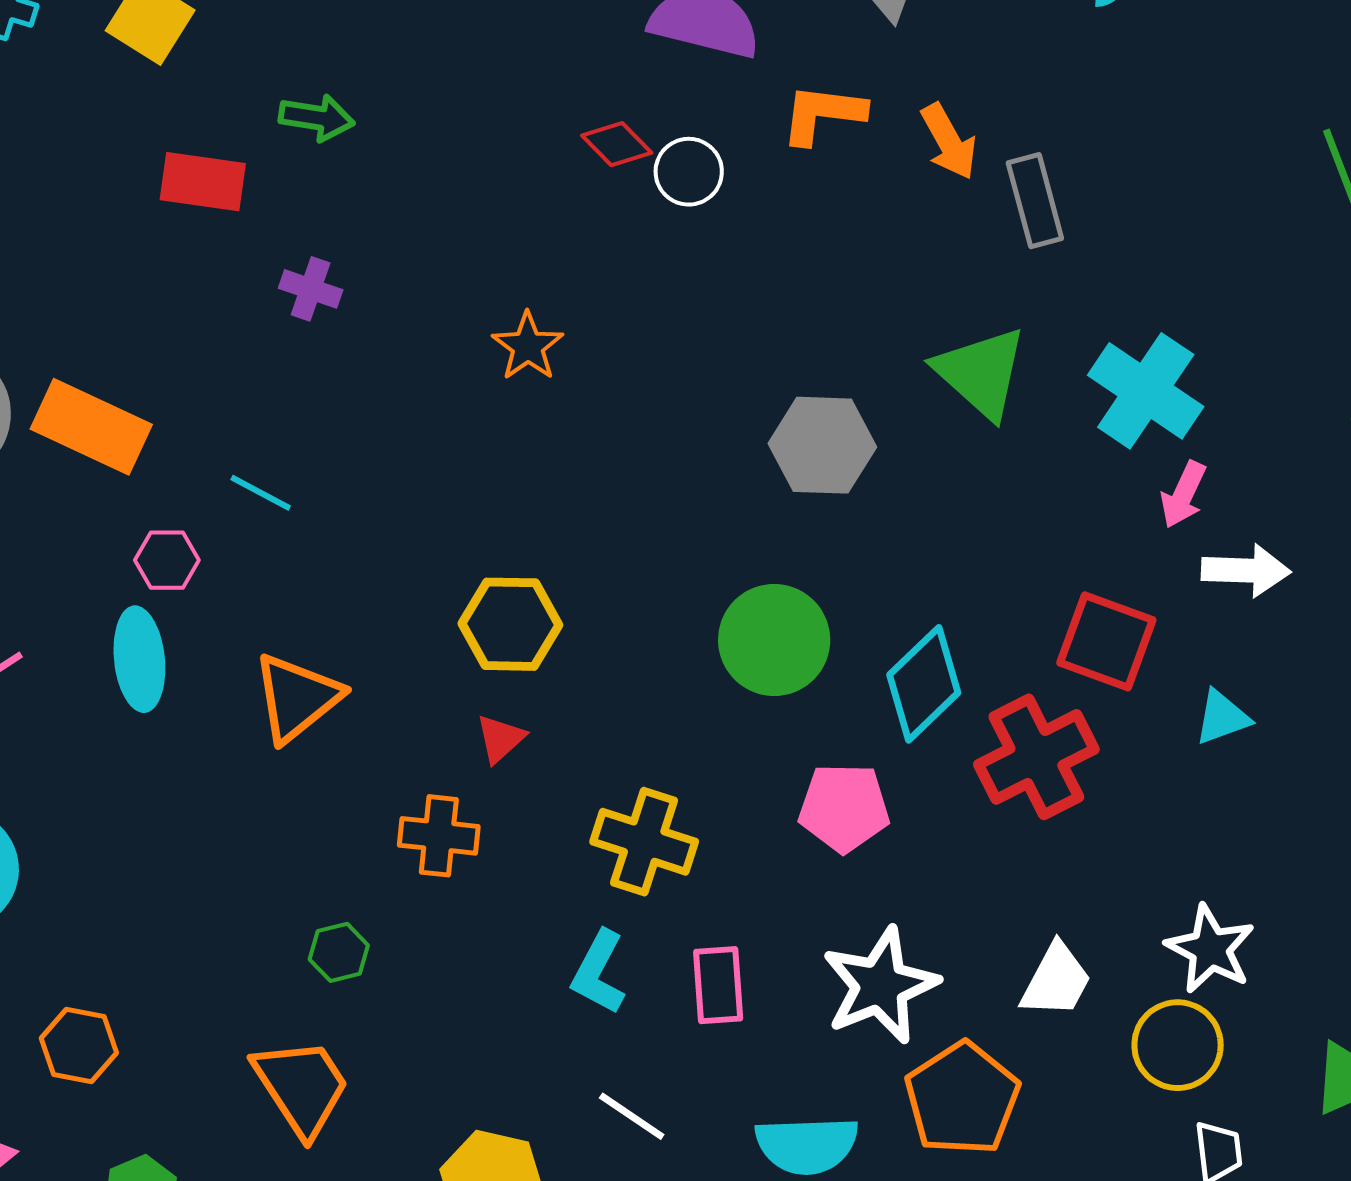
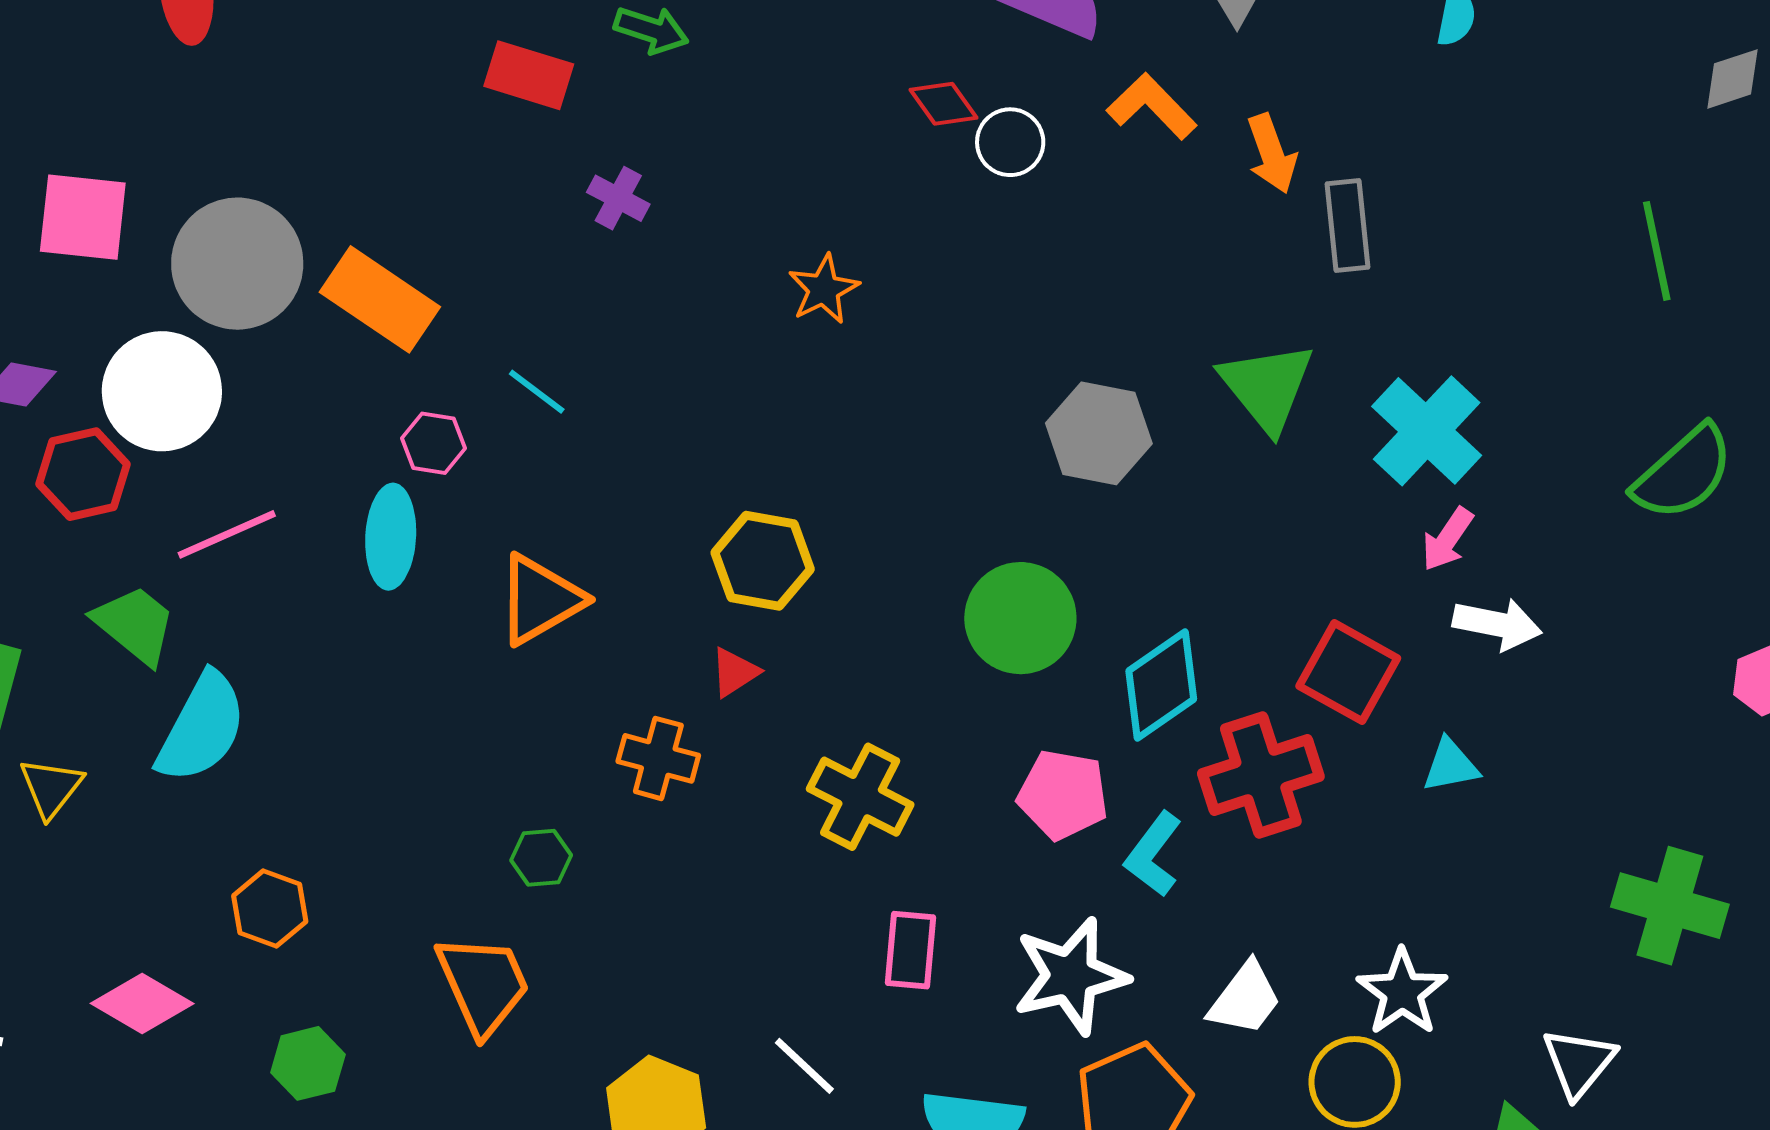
orange L-shape: (823, 114) -> (1152, 106), turned 30
cyan L-shape: (599, 972) -> (1153, 854), moved

